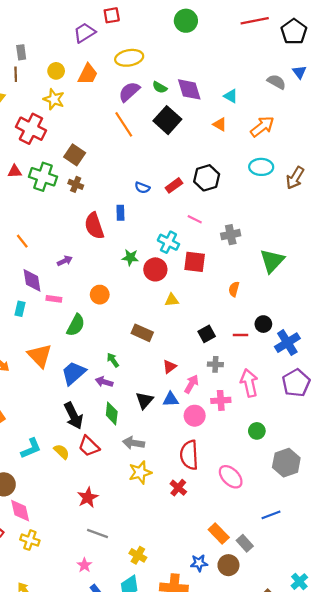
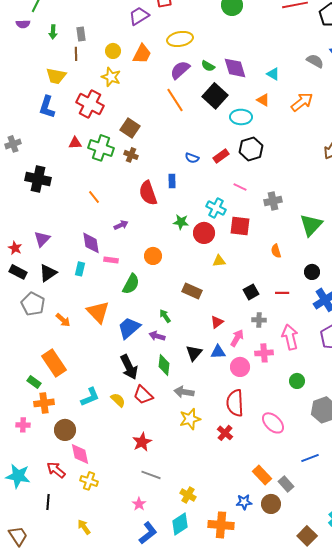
cyan ellipse: (261, 167) -> (241, 117), moved
orange line: (22, 241) -> (94, 197), moved
orange semicircle: (234, 289) -> (276, 251), turned -32
black circle: (263, 324) -> (312, 272), moved

